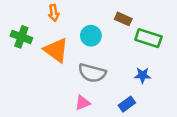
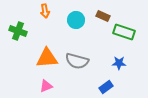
cyan circle: (91, 36) -> (76, 20), moved
orange triangle: (56, 50) -> (47, 58), moved, turned -40
pink triangle: (83, 103) -> (46, 86), moved

